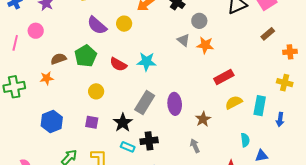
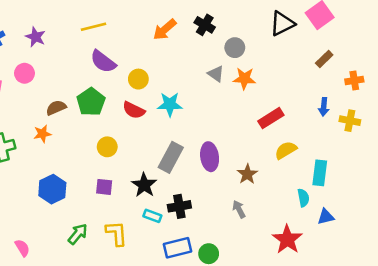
yellow circle: (124, 24) -> (138, 79), moved
cyan rectangle: (260, 106) -> (320, 173), moved
blue arrow: (280, 119) -> (324, 107), moved

